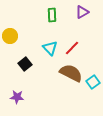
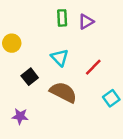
purple triangle: (82, 12) -> (86, 22), moved
red line: (72, 48) -> (93, 67), moved
brown semicircle: (71, 73) -> (63, 92), moved

